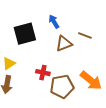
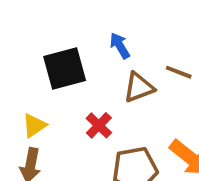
red cross: (43, 73) -> (99, 125), moved, turned 32

